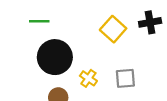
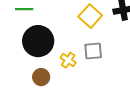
gray square: (125, 78) -> (93, 51), moved

